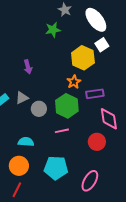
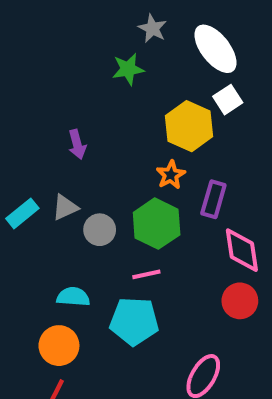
purple rectangle: (95, 94) -> (213, 199), turned -66
red circle: (97, 142) -> (240, 301), moved
cyan pentagon: (56, 168) -> (134, 321), moved

